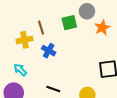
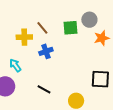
brown line: (41, 28) -> (42, 28), turned -32
blue cross: (49, 51) -> (46, 51), turned 32

